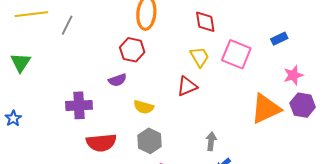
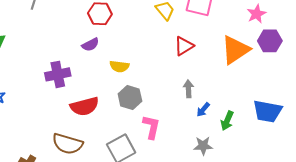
red triangle: (187, 86) -> (184, 46), moved

